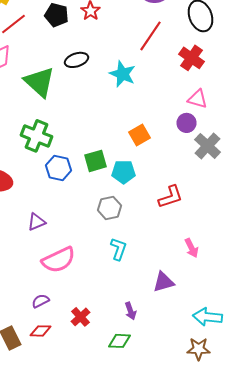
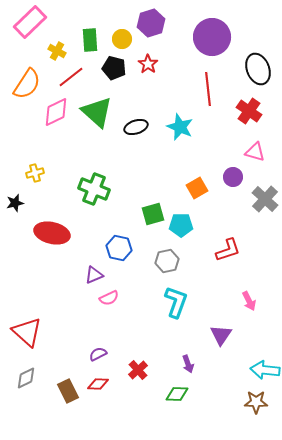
red line: (150, 36) -> (208, 89), turned -40
black ellipse: (76, 60) -> (136, 127), moved
green triangle: (40, 82) -> (97, 112), moved
purple circle: (186, 123) -> (233, 177), moved
blue hexagon: (58, 168) -> (119, 248), moved
cyan L-shape: (118, 249) -> (176, 302), size x1.4
pink semicircle: (58, 260) -> (109, 298), moved, size x0.6
purple triangle: (164, 282) -> (221, 335), turned -40

